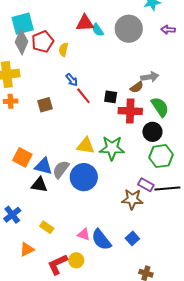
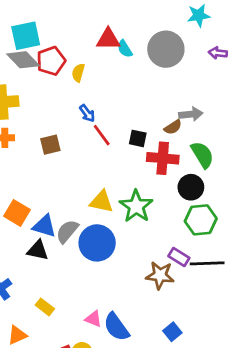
gray diamond: (22, 42) -> (23, 60), turned -70
green star: (112, 148) -> (136, 206), turned 30
blue square: (132, 238) -> (172, 332), moved

